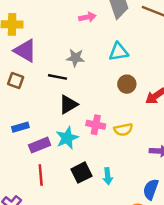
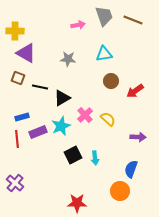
black line: (57, 77) -> (40, 87), moved
pink cross: (96, 125) -> (85, 115), turned 35
yellow semicircle: (123, 130) -> (108, 119), turned -126
red line: (41, 175) -> (17, 139), moved

